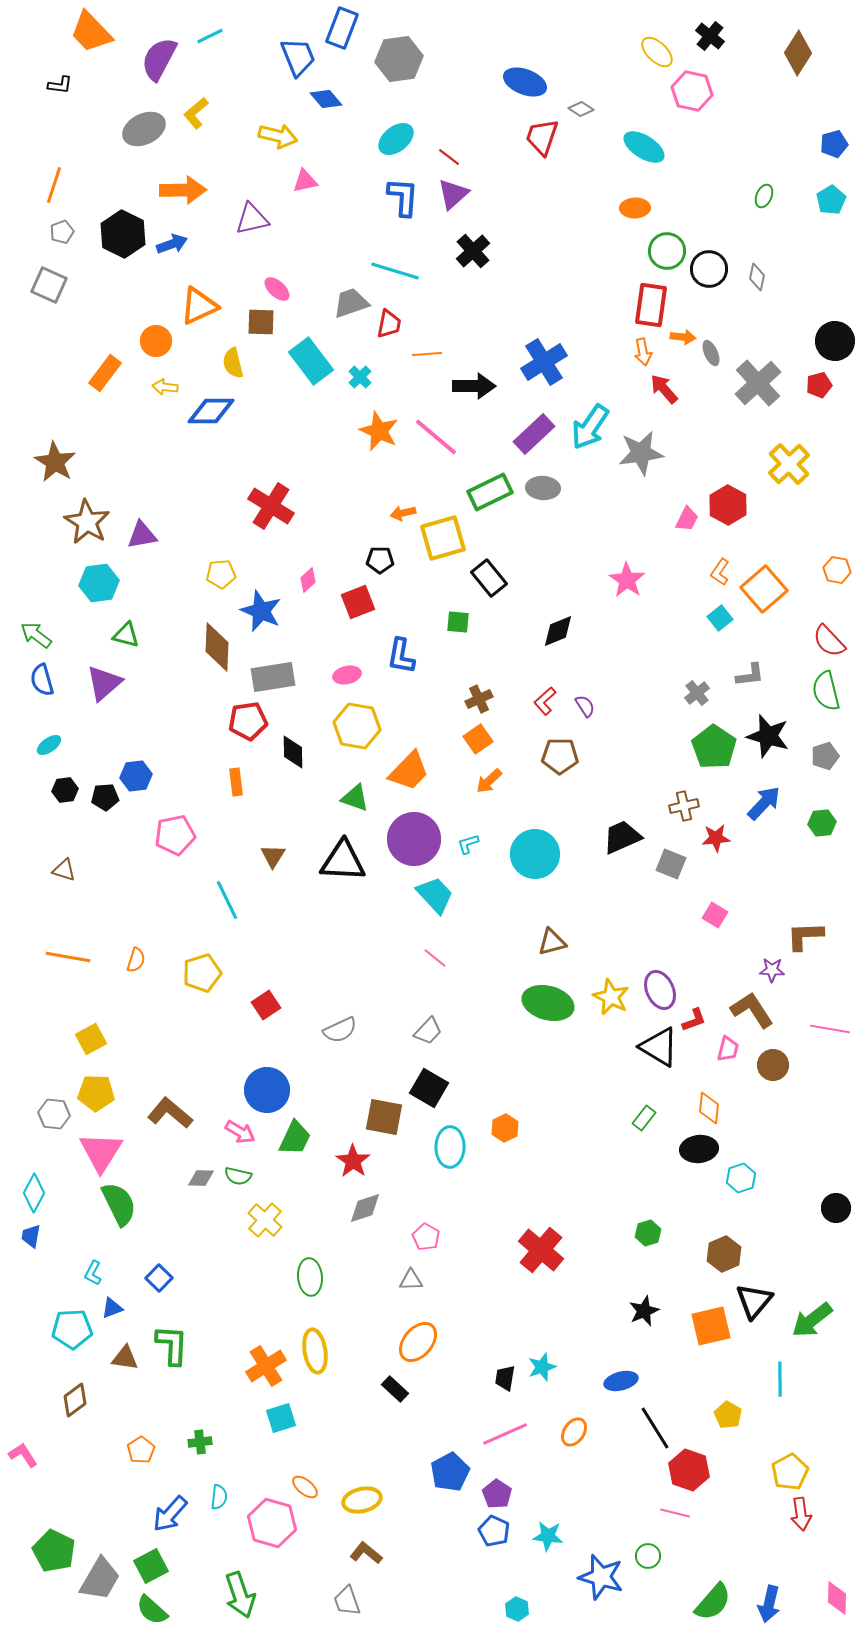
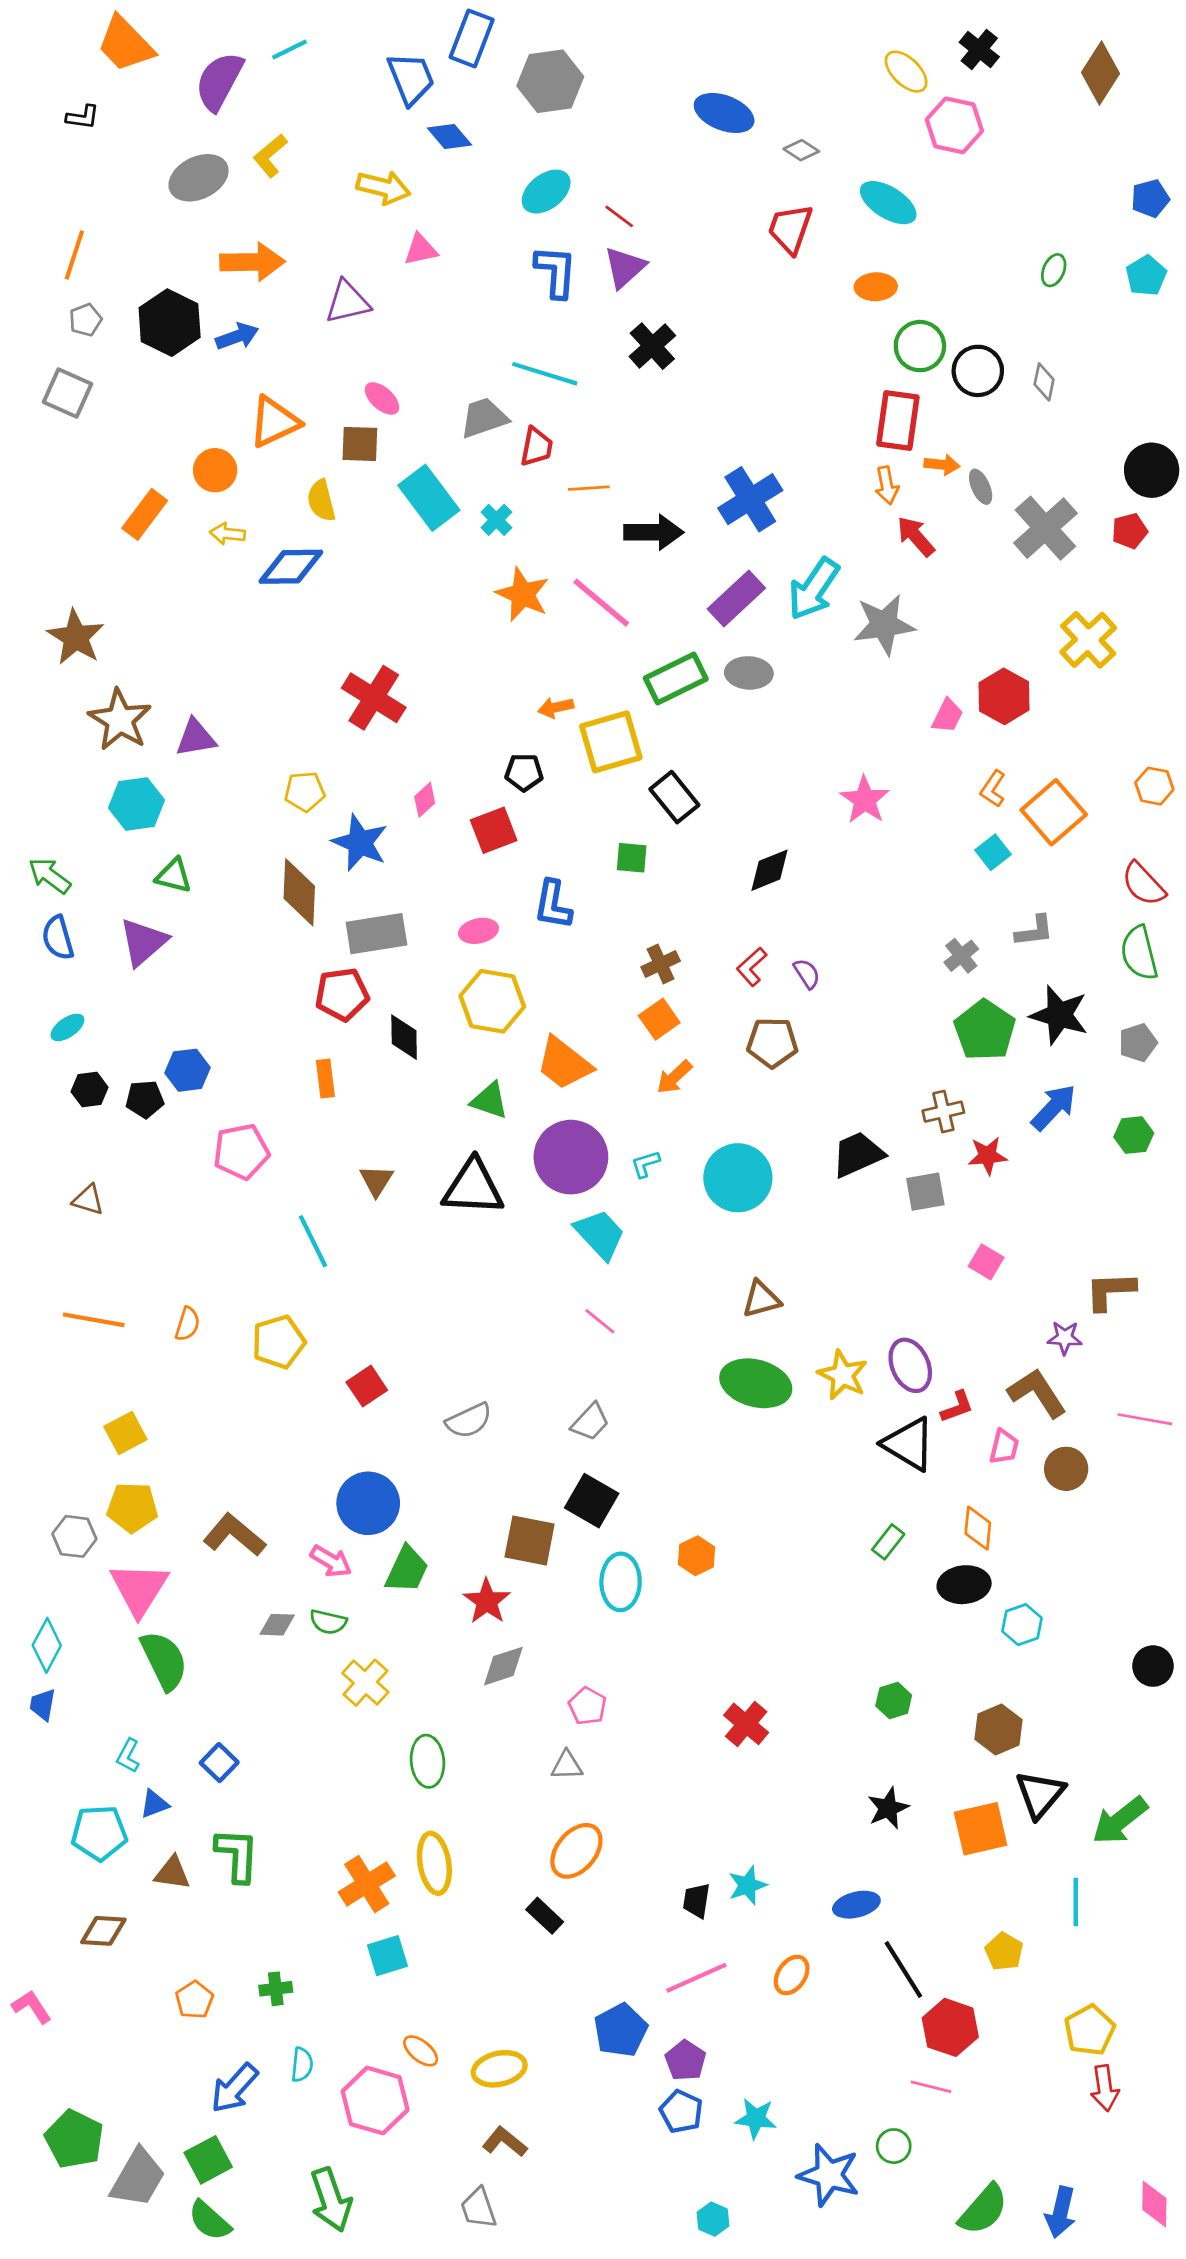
red trapezoid: (542, 137) -> (790, 229), moved
orange trapezoid: (409, 771) -> (564, 1063), turned 84
gray square: (671, 864) -> (925, 1192), turned -32
red cross: (541, 1250) -> (746, 1724), size x0.7
brown diamond: (75, 1400) -> (103, 1931), turned 40

